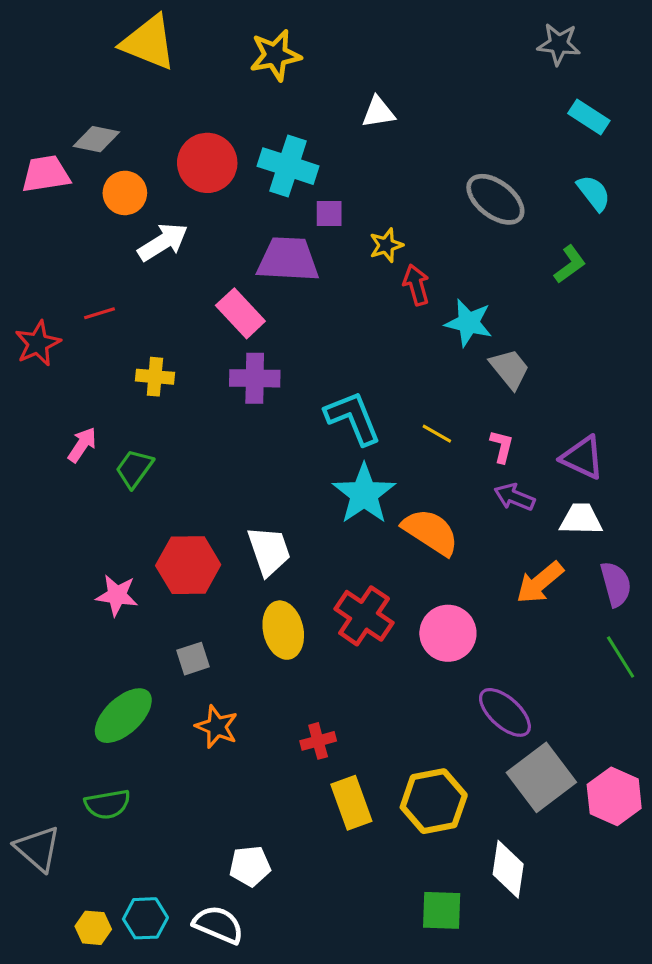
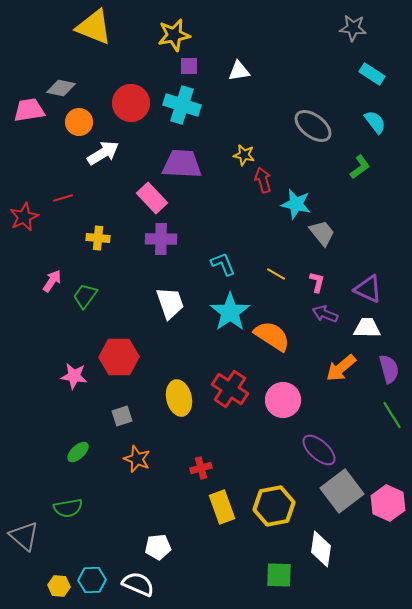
purple square: (329, 214) -> (189, 66), moved
yellow star: (386, 245) -> (244, 155), turned 30
cyan L-shape: (353, 418) -> (223, 264), size x0.7
white trapezoid: (269, 551) -> (170, 303), moved
green ellipse: (123, 716) -> (78, 452), size x0.6

